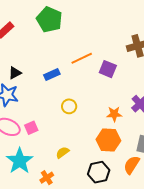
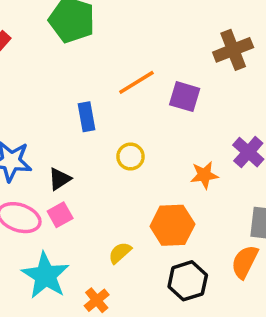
black triangle: (15, 73) -> (60, 179), moved
blue rectangle: (52, 75) -> (87, 117), turned -70
yellow circle: (69, 106) -> (130, 157), moved
orange hexagon: (108, 140) -> (172, 225), moved

